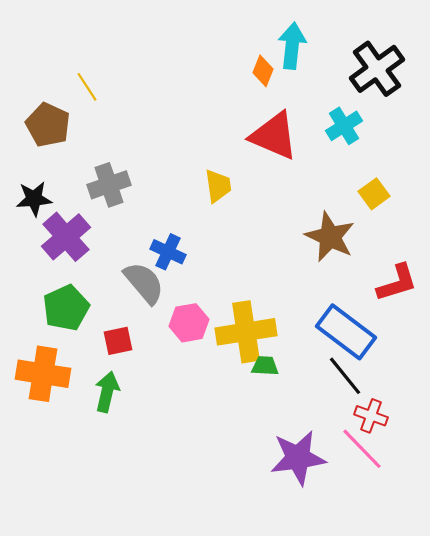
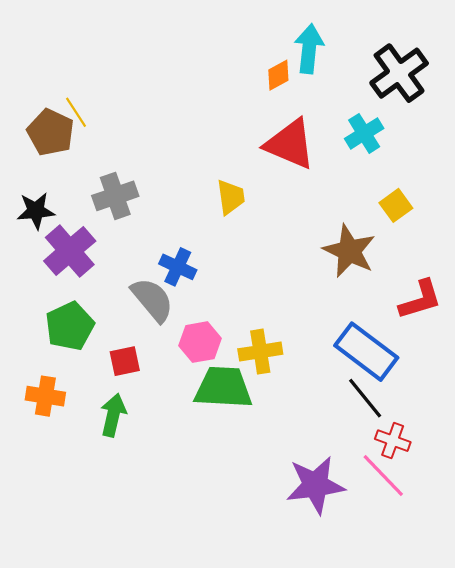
orange diamond: (263, 71) -> (278, 75), turned 40
yellow line: (87, 87) -> (76, 112), moved
yellow cross: (246, 332) -> (260, 352), size x0.7
green trapezoid: (265, 366) -> (223, 388), moved, size x2.0
orange cross: (43, 374) -> (45, 396), size x0.7

